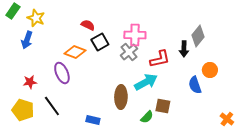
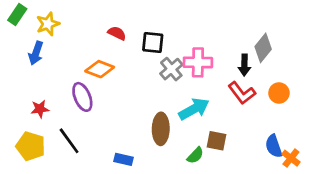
yellow star: (36, 18) -> (48, 24), turned 30
pink cross: (135, 35) -> (198, 62), moved
black square: (100, 42) -> (153, 42), moved, turned 36
red L-shape: (160, 59) -> (242, 93), moved, turned 65
blue semicircle: (195, 85) -> (274, 146), moved
orange cross: (227, 119) -> (291, 158), moved

